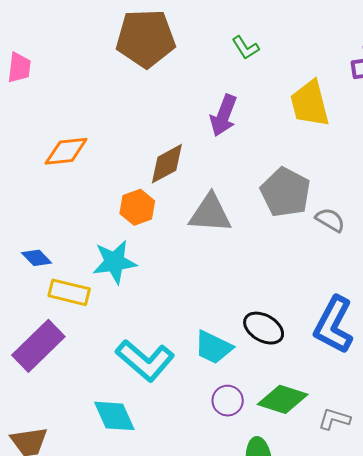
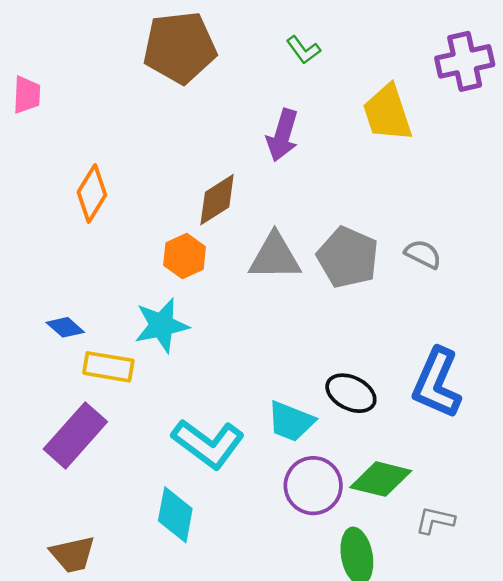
orange diamond: (66, 151) -> (92, 193), turned -48
gray pentagon: (285, 192) -> (348, 257), moved
purple circle: (228, 401) -> (313, 486), size x1.5
cyan diamond: (114, 416) -> (175, 515), turned 39
gray L-shape: (334, 419) -> (435, 520), moved

